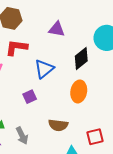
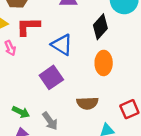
blue triangle: (44, 69) -> (62, 45), turned -40
purple square: (30, 97) -> (51, 77), size x1.5

